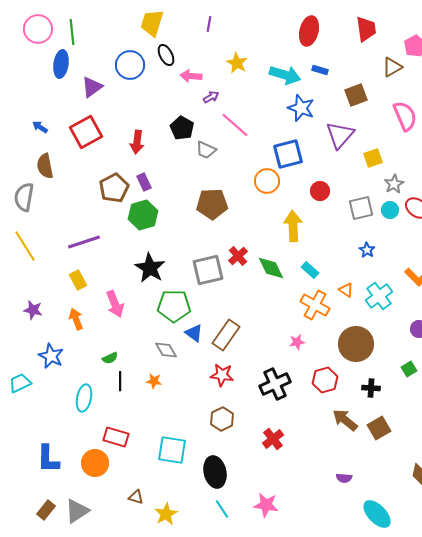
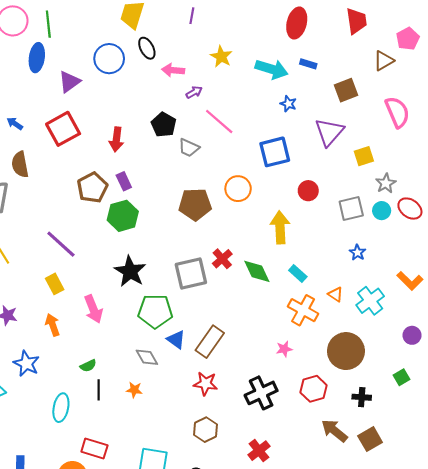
blue star: (301, 108) -> (288, 104), size x0.6
orange circle: (267, 181) -> (238, 189), moved
purple line: (84, 242) -> (61, 244), turned 60

